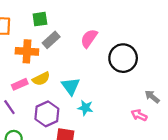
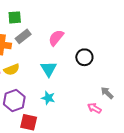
black circle: (123, 58) -> (84, 57), size x0.7
cyan triangle: (71, 86) -> (49, 69), moved

